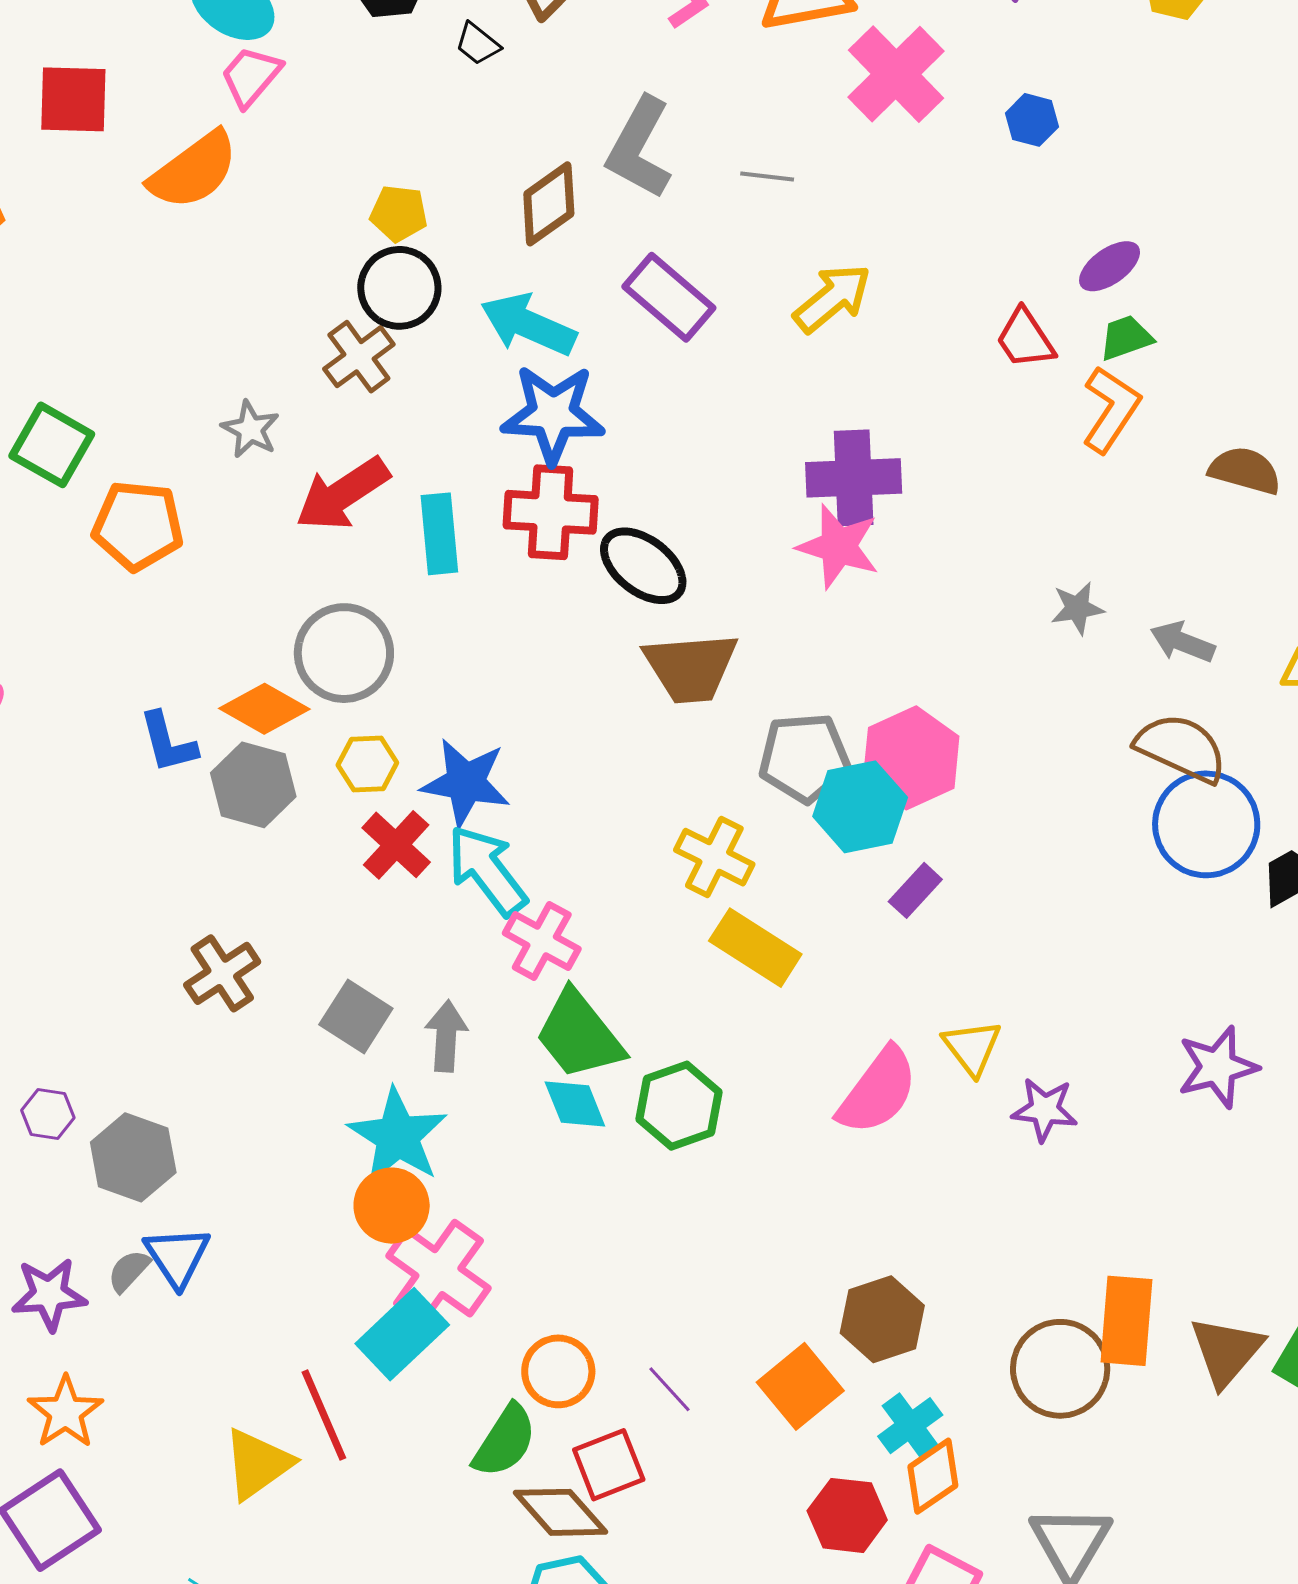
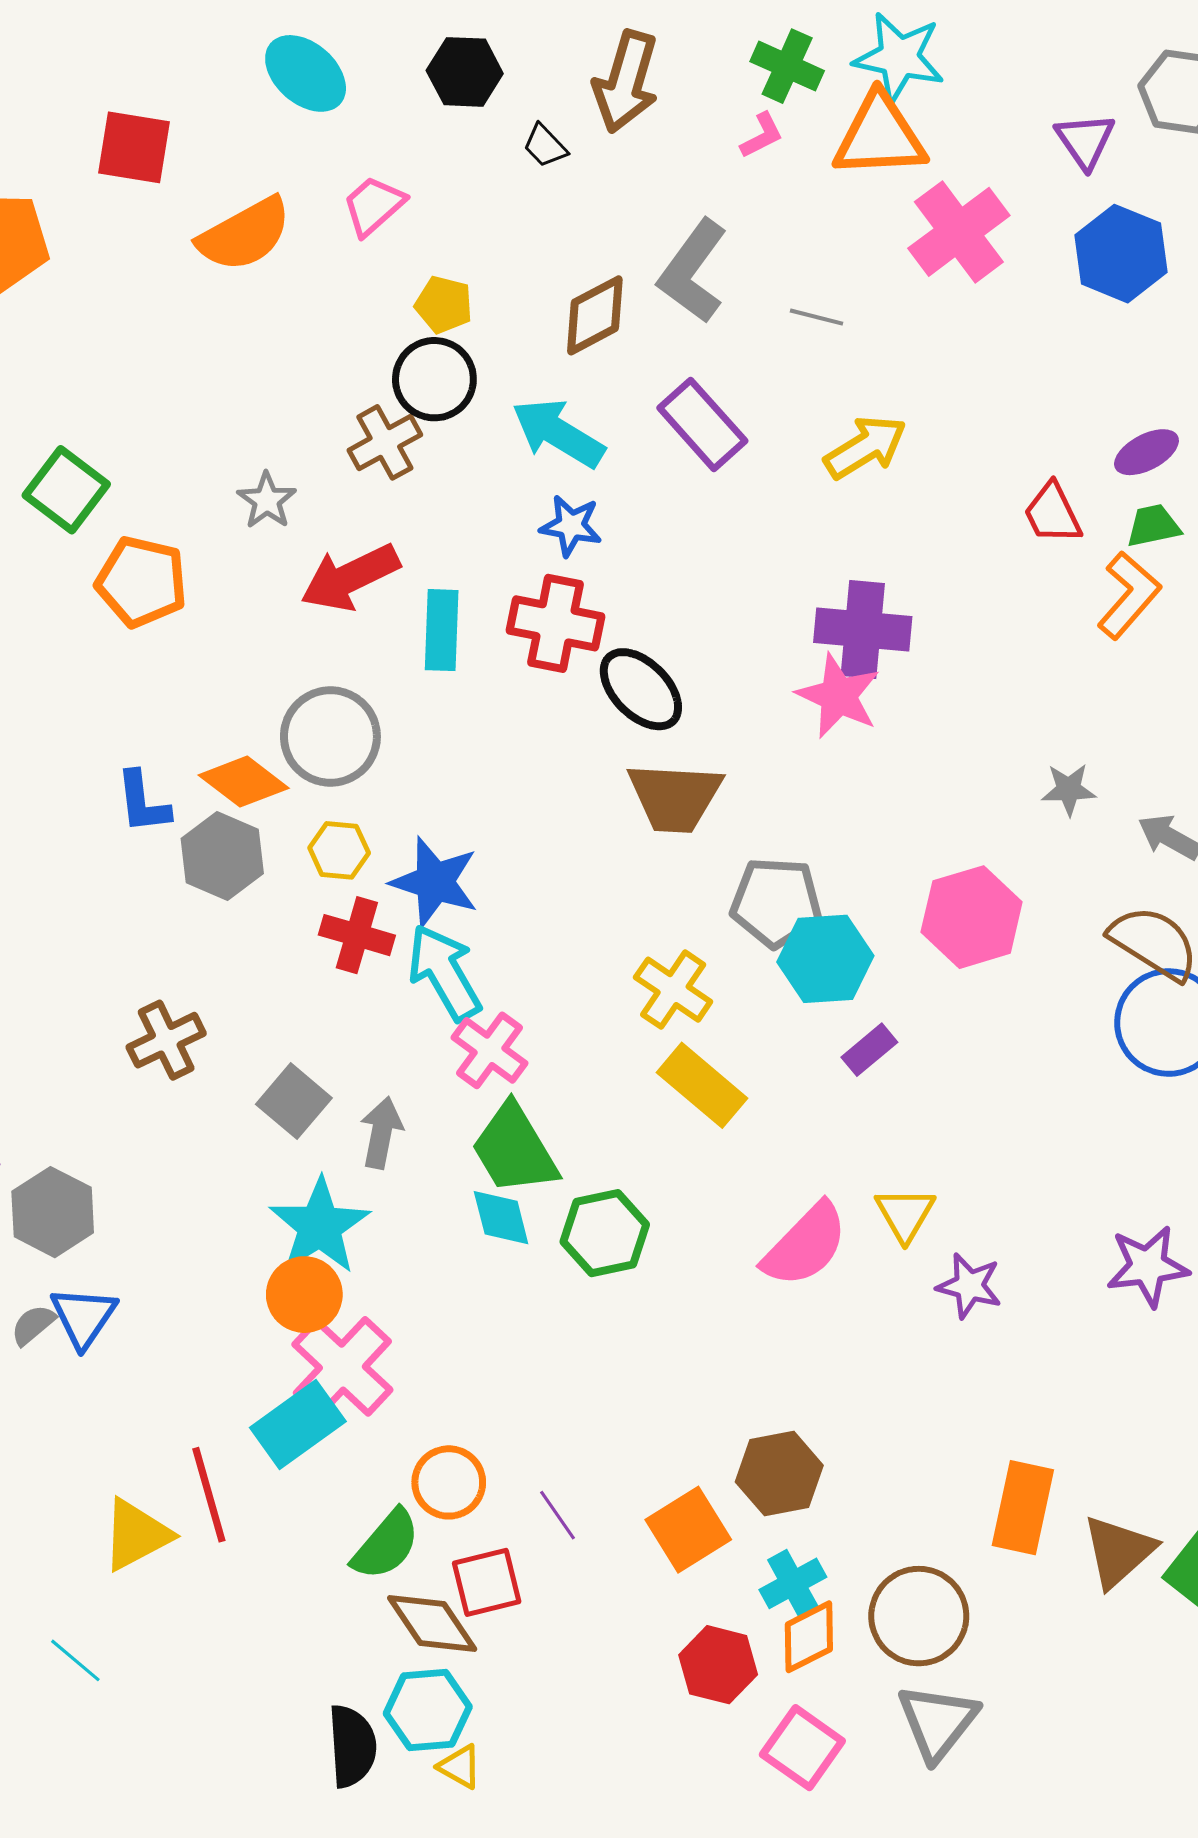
pink trapezoid: (251, 76) -> (374, 206), moved
blue hexagon: (1032, 120) -> (1121, 254), moved, size x1.8
blue star: (553, 414) -> (571, 526), size x0.6
pink hexagon: (911, 758) -> (972, 917), moved
red cross: (396, 845) -> (357, 935), turned -34
brown circle: (1060, 1369) -> (919, 1616), moved

